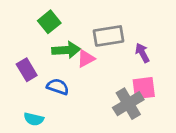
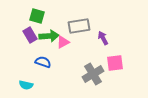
green square: (49, 22) -> (37, 16), turned -35
purple rectangle: (27, 70) -> (30, 35), moved
pink square: (144, 88) -> (115, 63), moved

